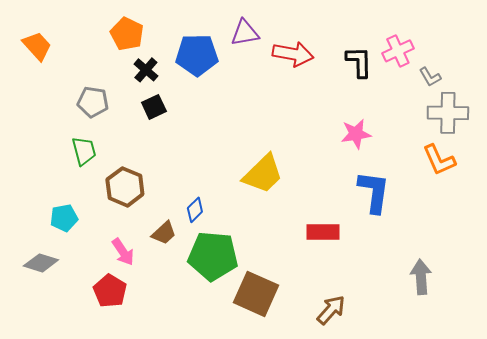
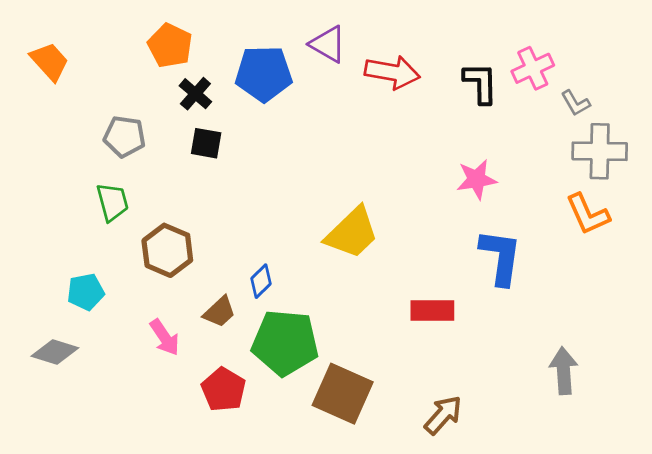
purple triangle: (245, 33) -> (328, 44), turned 40
black square: (154, 107) -> (206, 143), turned 35
red pentagon: (110, 291) -> (224, 390), moved

